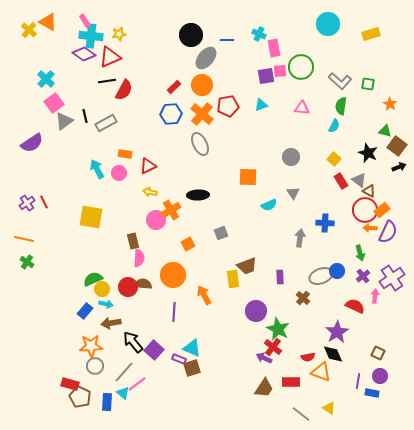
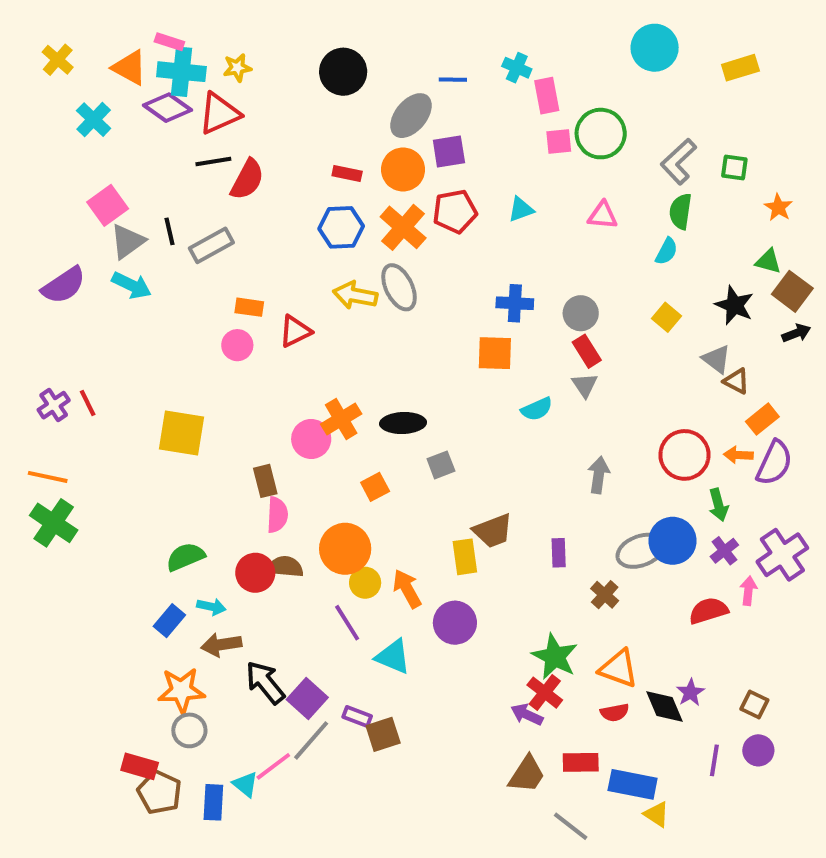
pink rectangle: (85, 21) -> (169, 42), turned -40
orange triangle: (48, 22) -> (130, 68), moved
black circle: (191, 35) -> (343, 72), moved
purple square: (266, 76) -> (449, 152), moved
cyan cross: (46, 79) -> (94, 120), moved
gray L-shape: (340, 81) -> (679, 161), turned 95
red rectangle: (174, 87) -> (347, 173), turned 56
cyan arrow: (97, 169) -> (132, 285), moved, turned 144
red rectangle: (341, 181) -> (587, 351), moved
yellow arrow: (150, 192) -> (355, 295), moved, size x1.5
black ellipse: (198, 195) -> (403, 423), moved
red circle: (365, 210) -> (684, 455), moved
blue cross: (325, 223) -> (515, 303), moved
green cross: (27, 262) -> (54, 523), size x1.6
blue circle: (337, 271) -> (673, 541), size x1.5
yellow circle: (102, 289) -> (365, 583), moved
red semicircle: (355, 306) -> (708, 611), turned -42
purple circle: (256, 311) -> (455, 623), moved
purple line: (174, 312) -> (347, 623), turned -36
purple star: (337, 332) -> (690, 693), moved, size x0.6
cyan triangle: (192, 348) -> (393, 657), moved
gray line: (124, 372) -> (311, 740), moved
orange triangle: (321, 372) -> (619, 669), moved
blue rectangle: (372, 393) -> (633, 784), moved, size x1.6
gray line: (301, 414) -> (571, 826), moved

